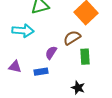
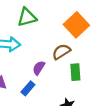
blue rectangle: (41, 72) -> (28, 88), turned -40

